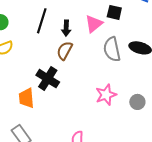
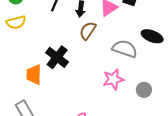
gray semicircle: (112, 49) -> (125, 49), moved, turned 115
brown semicircle: (65, 51) -> (88, 31), moved

